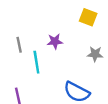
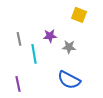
gray star: (95, 54) -> (69, 47), moved

